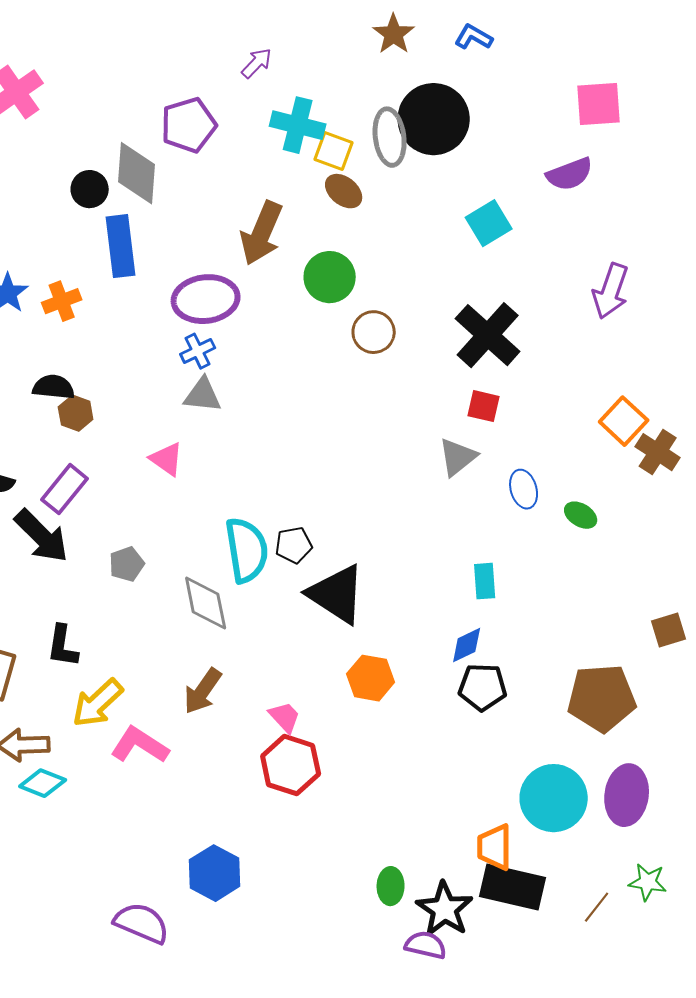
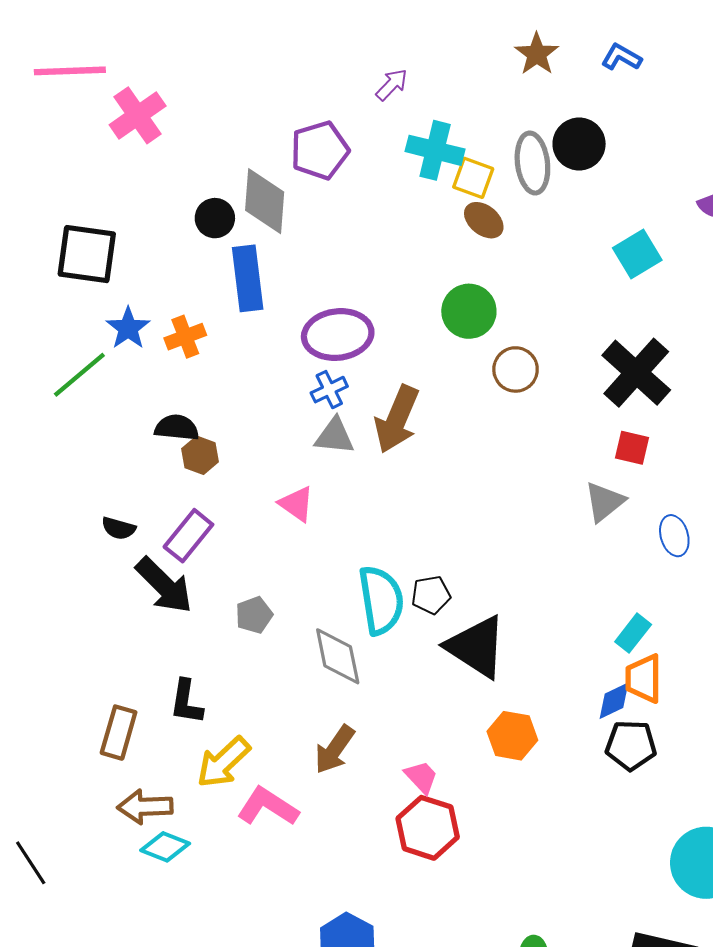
black circle: (434, 119) -> (579, 144), size x0.7
brown arrow: (262, 233) -> (397, 419), moved
cyan rectangle: (485, 581) -> (633, 633), turned 42
orange trapezoid: (495, 847) -> (644, 679), moved

